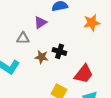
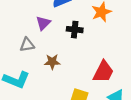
black cross: (59, 51) -> (75, 30), moved

